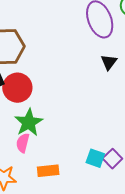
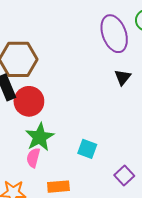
cyan square: (95, 158) -> (87, 149), moved

